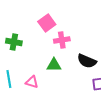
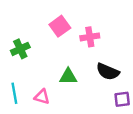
pink cross: (62, 40) -> (90, 37), moved
green cross: (14, 42) -> (20, 49), turned -35

